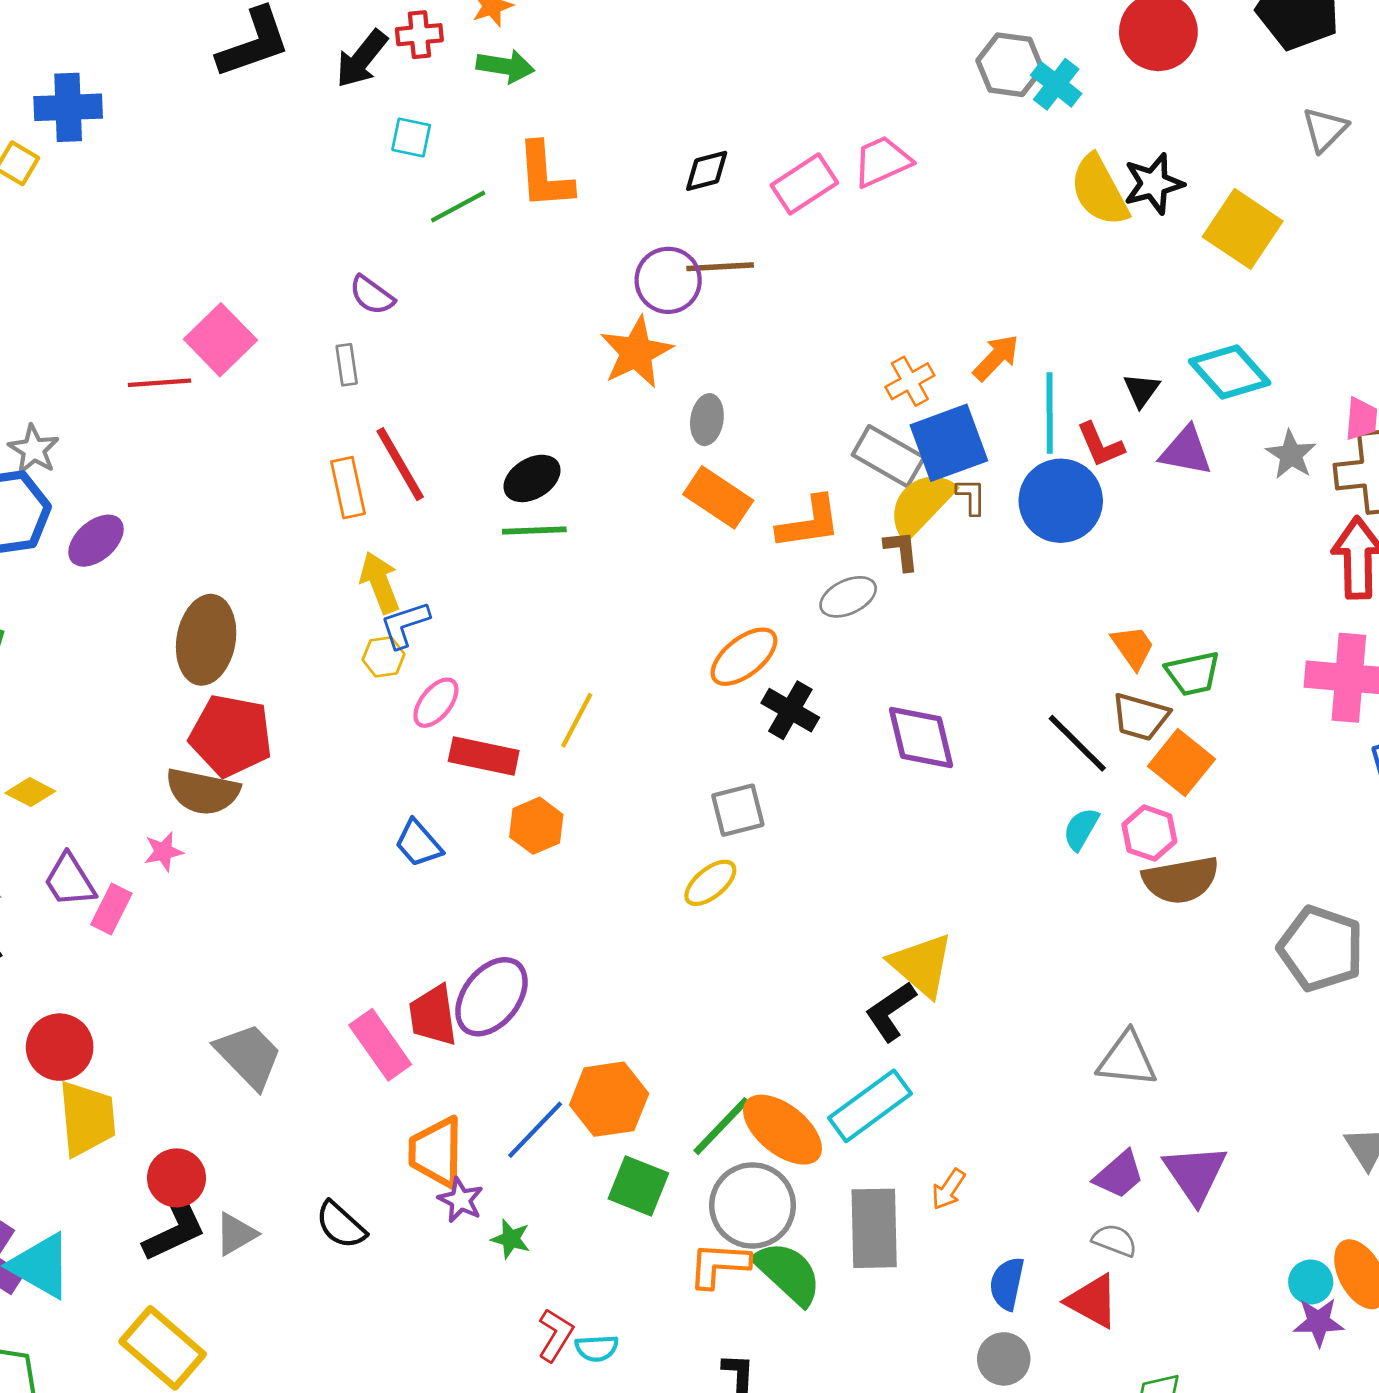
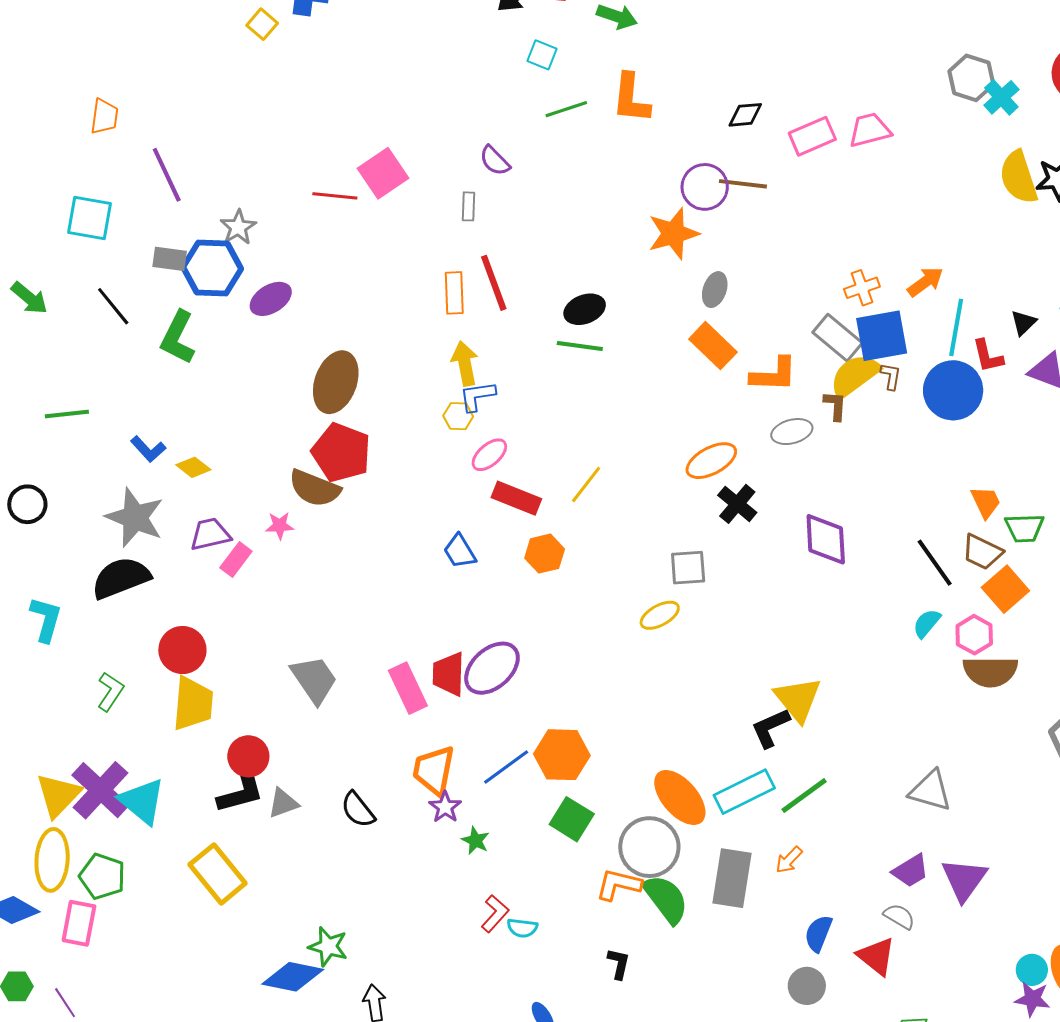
purple trapezoid: (70, 880) -> (210, 534), turned 99
green line: (721, 1126) -> (804, 796), moved

